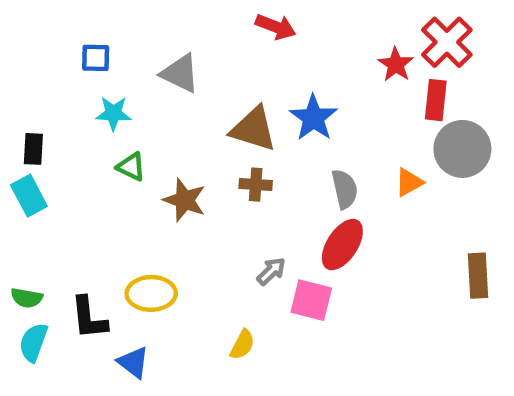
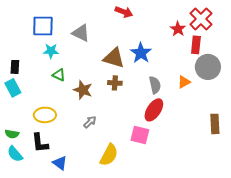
blue square: (96, 58) -> (43, 26), size x1.6
gray arrow: (271, 271) -> (90, 122), moved
yellow ellipse: (151, 293) -> (45, 115), moved
cyan semicircle: (33, 342) -> (15, 154), turned -60
yellow semicircle: (242, 345) -> (109, 155), size x1.6

